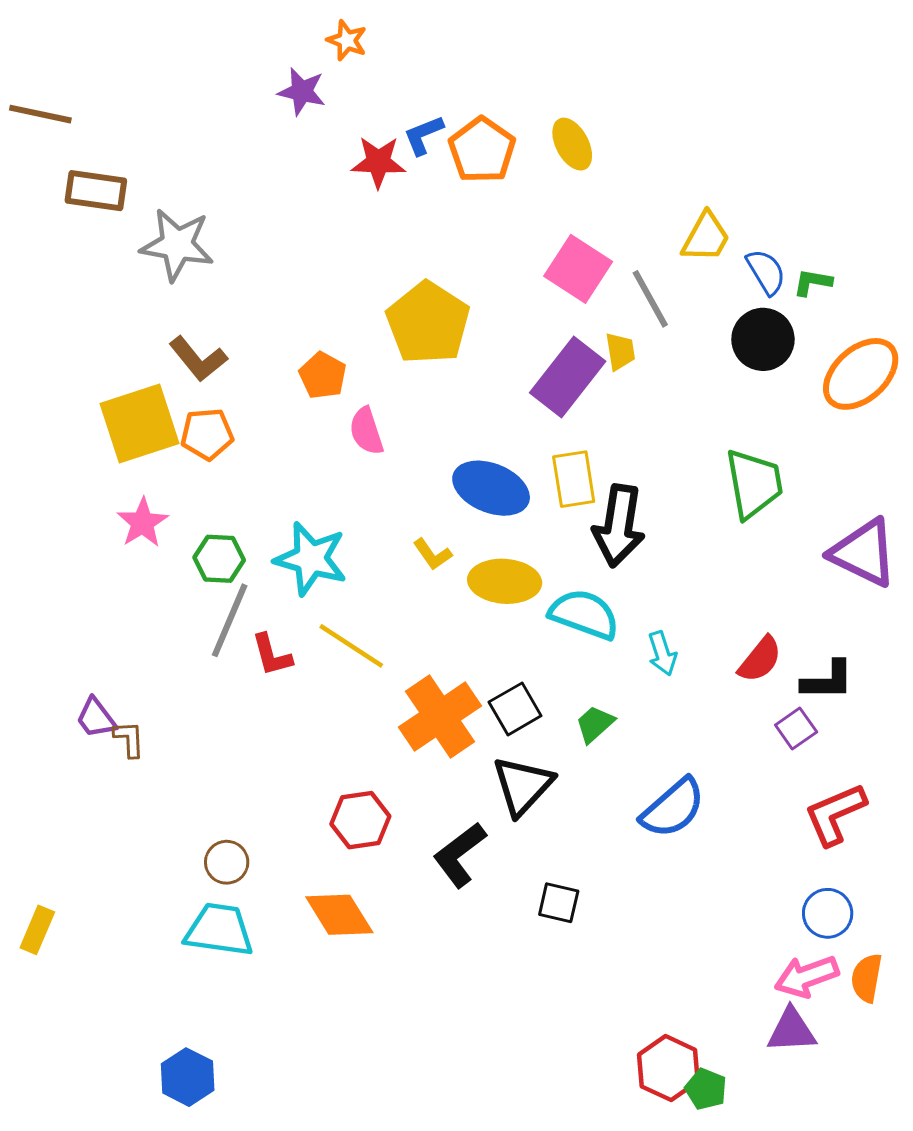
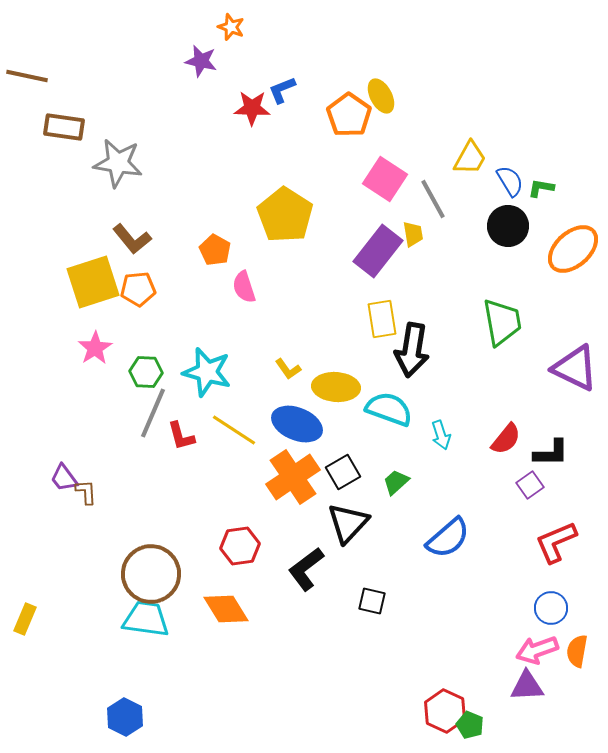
orange pentagon: (482, 150) -> (349, 115), moved
blue ellipse: (491, 488) -> (297, 424), moved
brown circle: (227, 862) -> (151, 574), size x2.0

